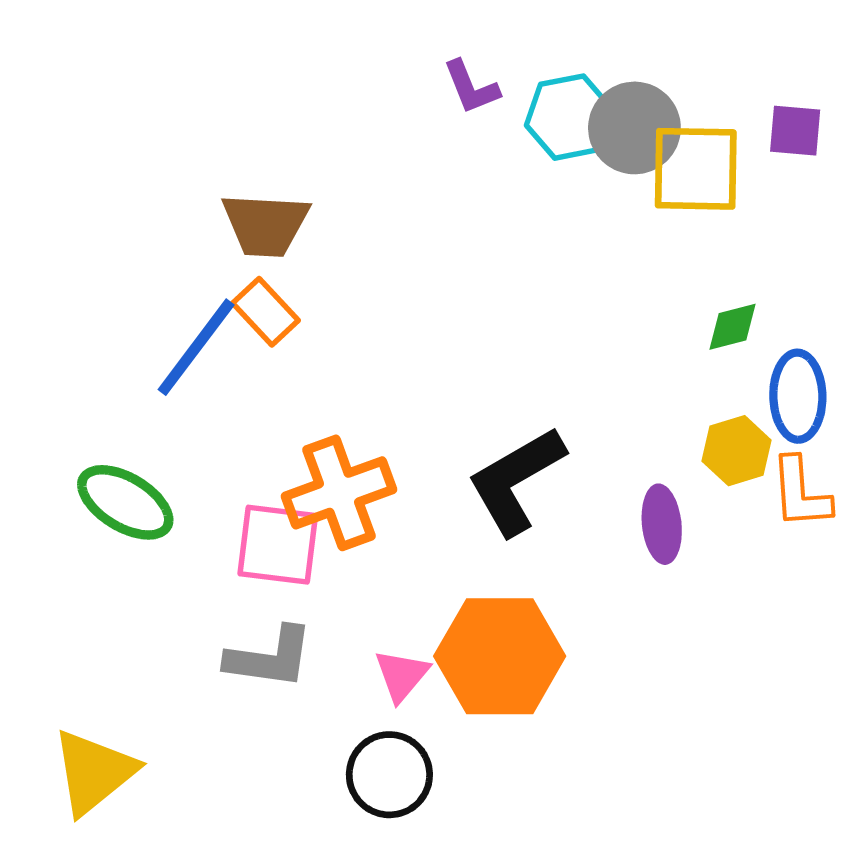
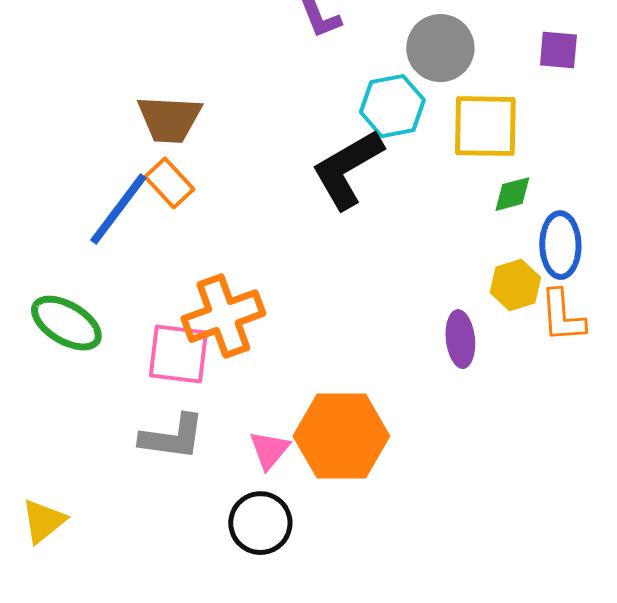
cyan hexagon: (569, 117) -> (392, 106), moved
yellow square: (696, 169) -> (485, 126), moved
black L-shape: (516, 481) -> (347, 169), moved
yellow triangle: (94, 772) -> (43, 521), size x0.7

